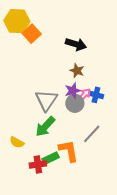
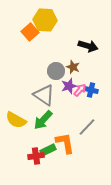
yellow hexagon: (17, 21) -> (45, 20), moved
black arrow: (76, 44) -> (88, 46), moved
gray triangle: (46, 100) -> (44, 95), turned -30
gray circle: (75, 103) -> (56, 71), moved
yellow semicircle: (17, 142) -> (16, 120), moved, size x1.5

